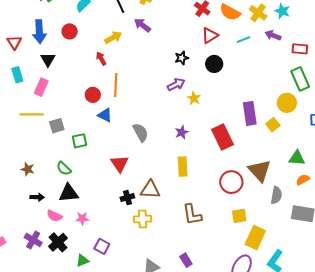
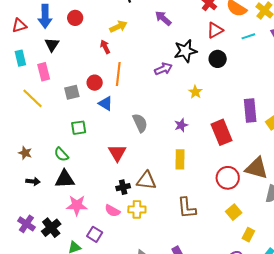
purple arrow: (142, 25) -> (163, 18), moved
red triangle: (14, 42) -> (19, 26), turned 42
black star: (182, 58) -> (185, 51), size x1.6
purple arrow: (176, 85) -> (163, 69), moved
pink rectangle: (41, 87) -> (44, 72), turned -42
yellow line: (32, 114) -> (32, 98), turned 40
gray square: (57, 126) -> (72, 92), moved
brown triangle: (260, 171) -> (257, 168), turned -35
pink semicircle: (54, 216) -> (112, 211), moved
yellow square: (239, 216) -> (234, 212), turned -35
pink star: (82, 218) -> (77, 205), size x1.5
yellow rectangle: (255, 237) -> (248, 235), size x0.6

